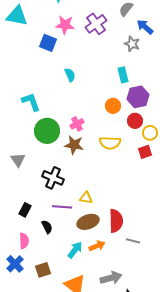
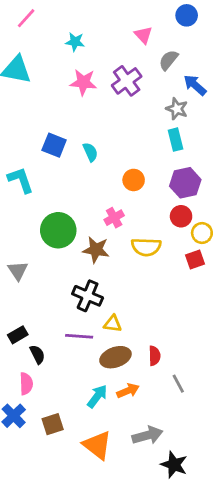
blue square: (48, 43) -> (54, 145), moved
cyan rectangle: (123, 75) -> (175, 140), moved
cyan L-shape: (31, 102) -> (21, 180), moved
orange circle: (113, 106) -> (134, 180), moved
pink cross: (77, 124) -> (114, 218), moved
black cross: (53, 178) -> (88, 296), moved
black rectangle: (25, 210) -> (18, 335), moved, turned 32
red semicircle: (116, 221) -> (155, 356), size x0.6
black semicircle: (47, 227) -> (37, 354), moved
gray line: (133, 241) -> (178, 384), turned 48

